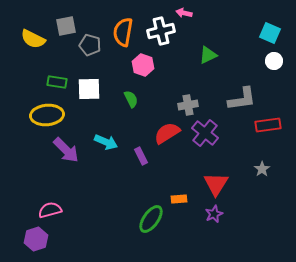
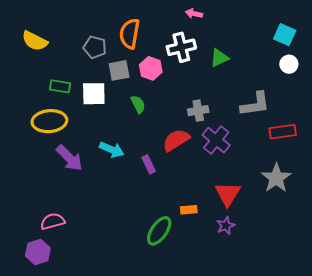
gray square: (66, 26) -> (119, 70), moved
white cross: (161, 31) -> (181, 47), moved
gray star: (262, 169) -> (276, 178), size x1.8

